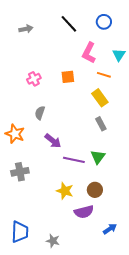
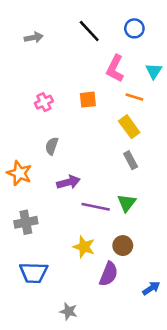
purple arrow: (53, 141) -> (68, 182), turned -54
purple semicircle: (84, 212) -> (109, 274), turned -54
blue arrow: (110, 229) -> (151, 288), moved
blue trapezoid: (20, 232) -> (34, 273), moved, turned 90

